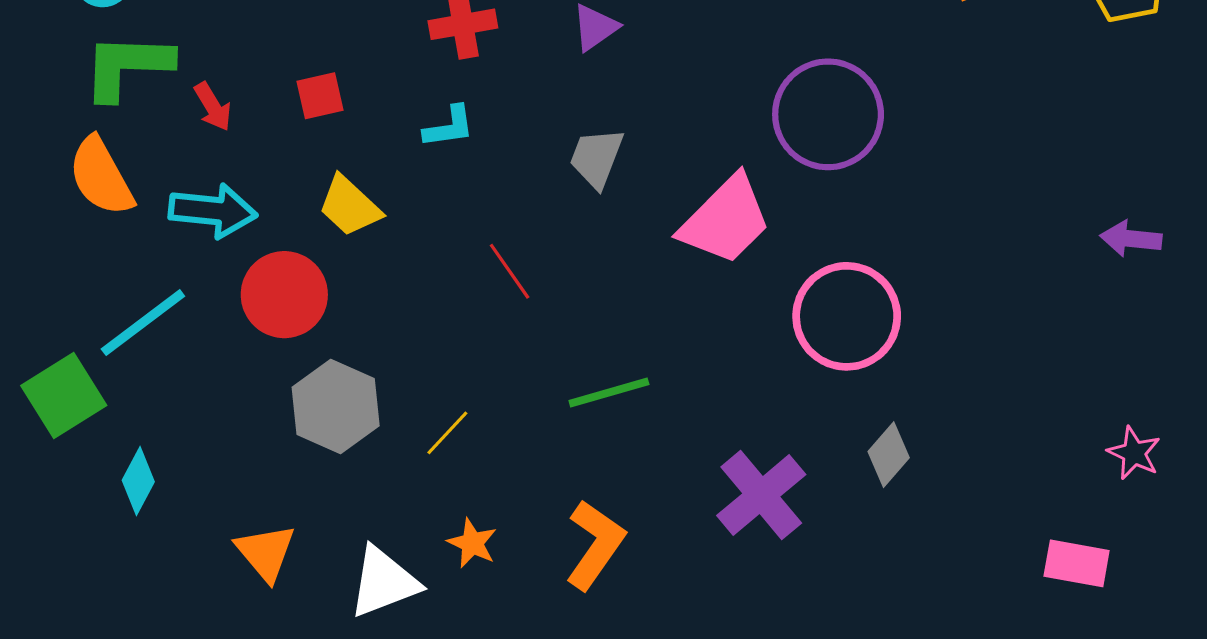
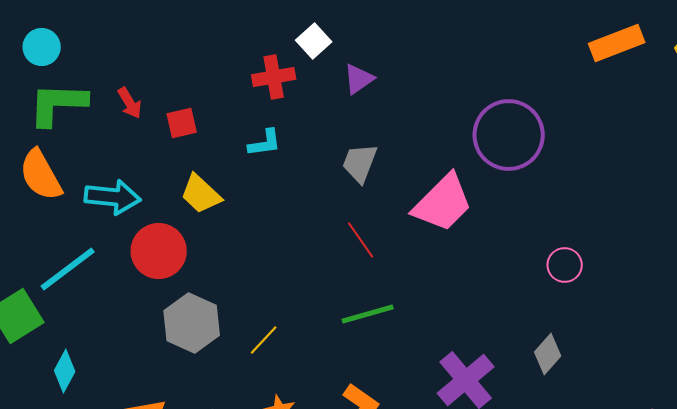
red arrow: (213, 107) -> (130, 103), moved
red line: (510, 271) -> (361, 240), moved
pink circle: (847, 316) -> (565, 265), moved, size x0.5

